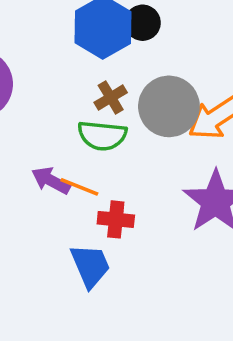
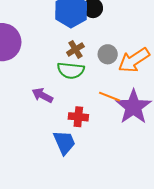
gray circle: (169, 106) -> (108, 54), size x0.6
orange line: (79, 187) -> (109, 97), moved

